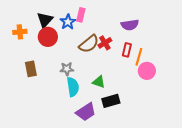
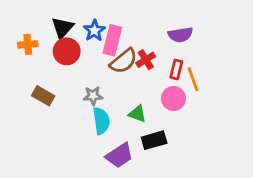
pink rectangle: (81, 15) -> (112, 40), moved, size x1.5
orange line: (139, 57) -> (193, 79), turned -36
brown rectangle: (31, 69) -> (43, 96), turned -49
pink circle: (147, 71) -> (173, 99), moved

